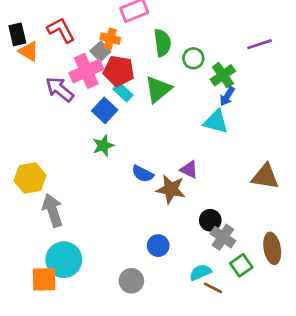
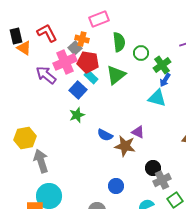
gray cross: (223, 237) -> (162, 180), turned 30

